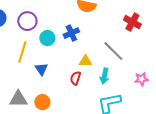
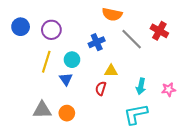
cyan circle: (47, 38) -> (72, 60), moved
gray line: (113, 51) -> (132, 39), moved
cyan arrow: (104, 76) -> (141, 86), moved

